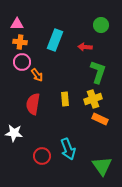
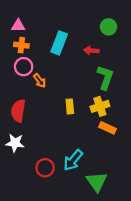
red semicircle: (33, 104) -> (18, 111), moved
cyan arrow: (68, 149) -> (73, 160), turned 60
green triangle: (102, 166) -> (97, 182), moved

